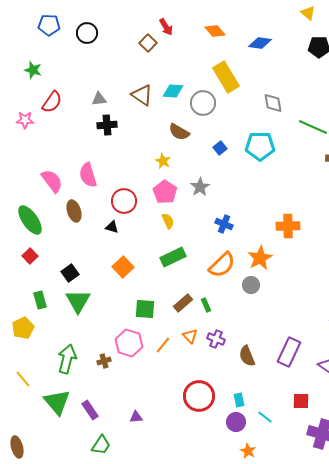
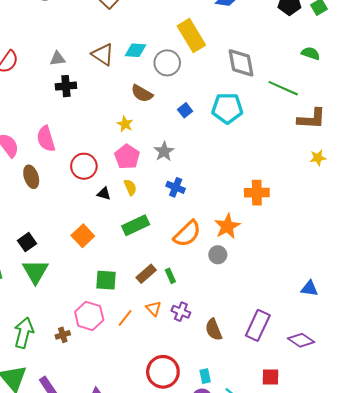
gray diamond: (273, 103) -> (241, 63), size x1.4
blue cross: (224, 224) -> (176, 187), moved
black triangle: (112, 227) -> (104, 194), moved

